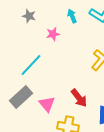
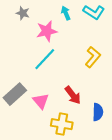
pink star: (53, 34) -> (47, 31), size x1.5
cyan line: (31, 65) -> (45, 59), moved

